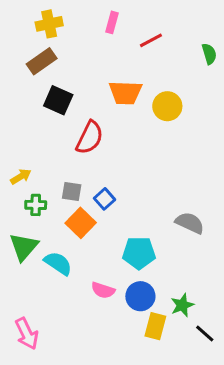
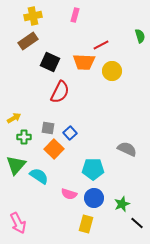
red line: (151, 40) -> (101, 45), moved
black square: (58, 100) -> (50, 62), moved
yellow rectangle: (155, 326) -> (86, 224), moved

